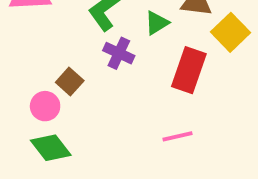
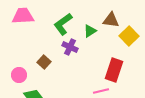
red rectangle: (189, 70) -> (114, 70), moved
pink circle: (45, 106) -> (19, 75), moved

